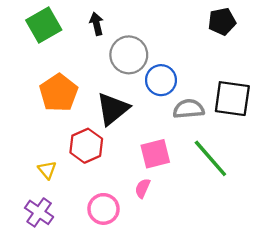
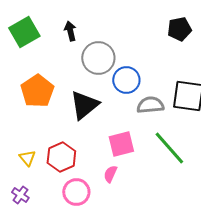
red hexagon: (86, 146) -> (61, 157), moved
purple cross: (39, 212) -> (20, 195), size x0.7

